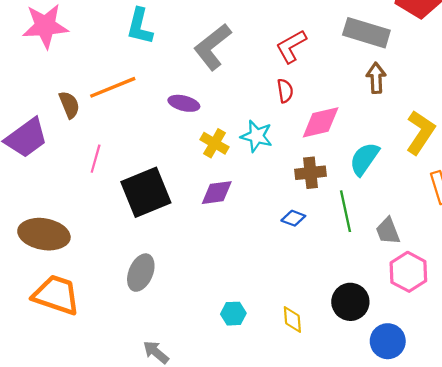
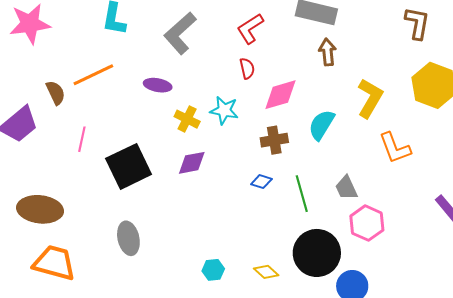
green line: (346, 211) -> (302, 194), moved
gray ellipse: (141, 273) -> (128, 238), turned -32
black circle: (350, 302) -> (317, 253), size x1.4
yellow diamond: (292, 319) -> (266, 272), turned -40

